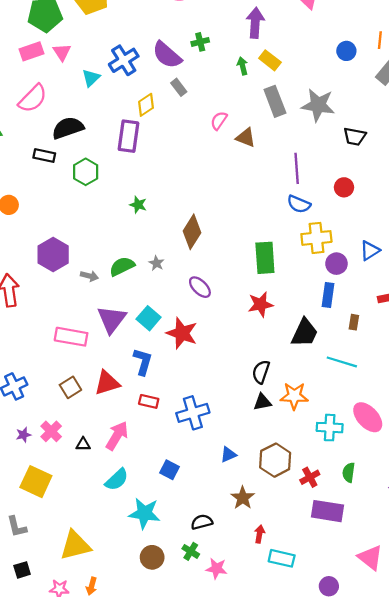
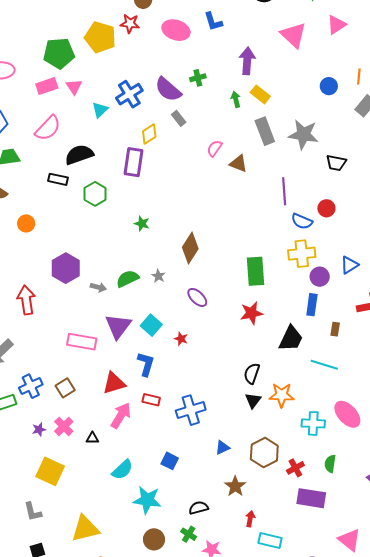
blue semicircle: (299, 204) -> (302, 221), moved
red star: (182, 333) -> (181, 339), size x0.5
brown square: (70, 387) -> (65, 388), moved
black triangle: (262, 402) -> (253, 401), turned -42
pink arrow: (117, 436) -> (121, 415), moved

